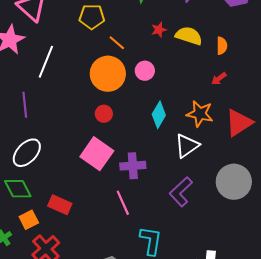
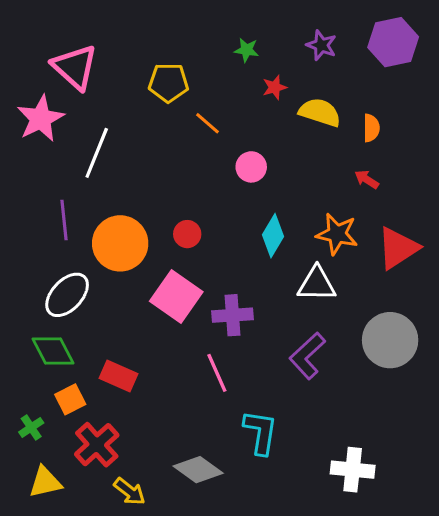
red star: (159, 30) -> (275, 87), moved
orange circle: (108, 74) -> (120, 243), moved
red arrow: (219, 79) -> (367, 179), turned 70
white triangle: (187, 146) -> (317, 284), turned 36

